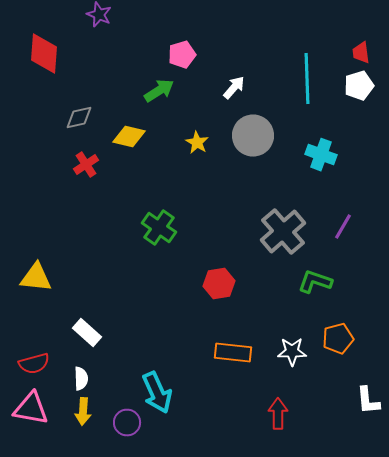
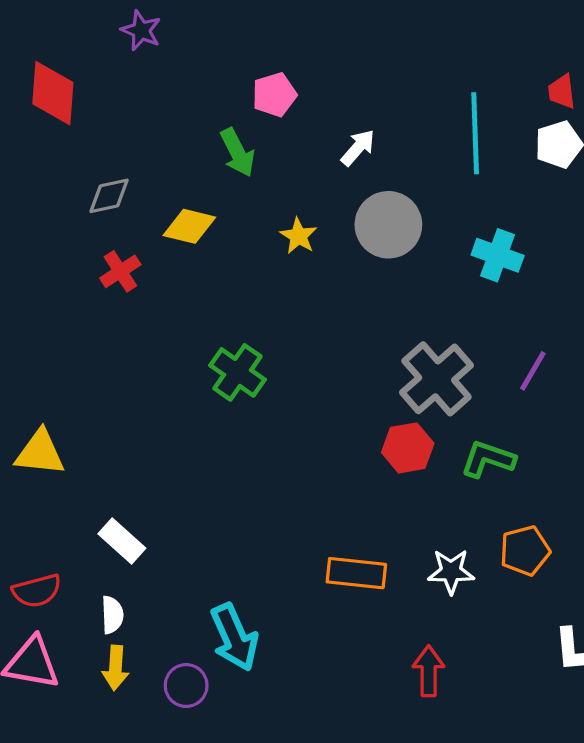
green arrow: (159, 91) -> (237, 153), turned 96
red hexagon: (219, 284) -> (408, 448), moved

